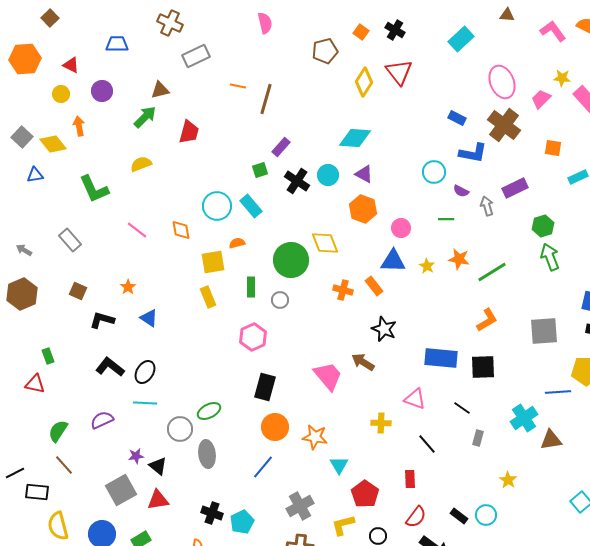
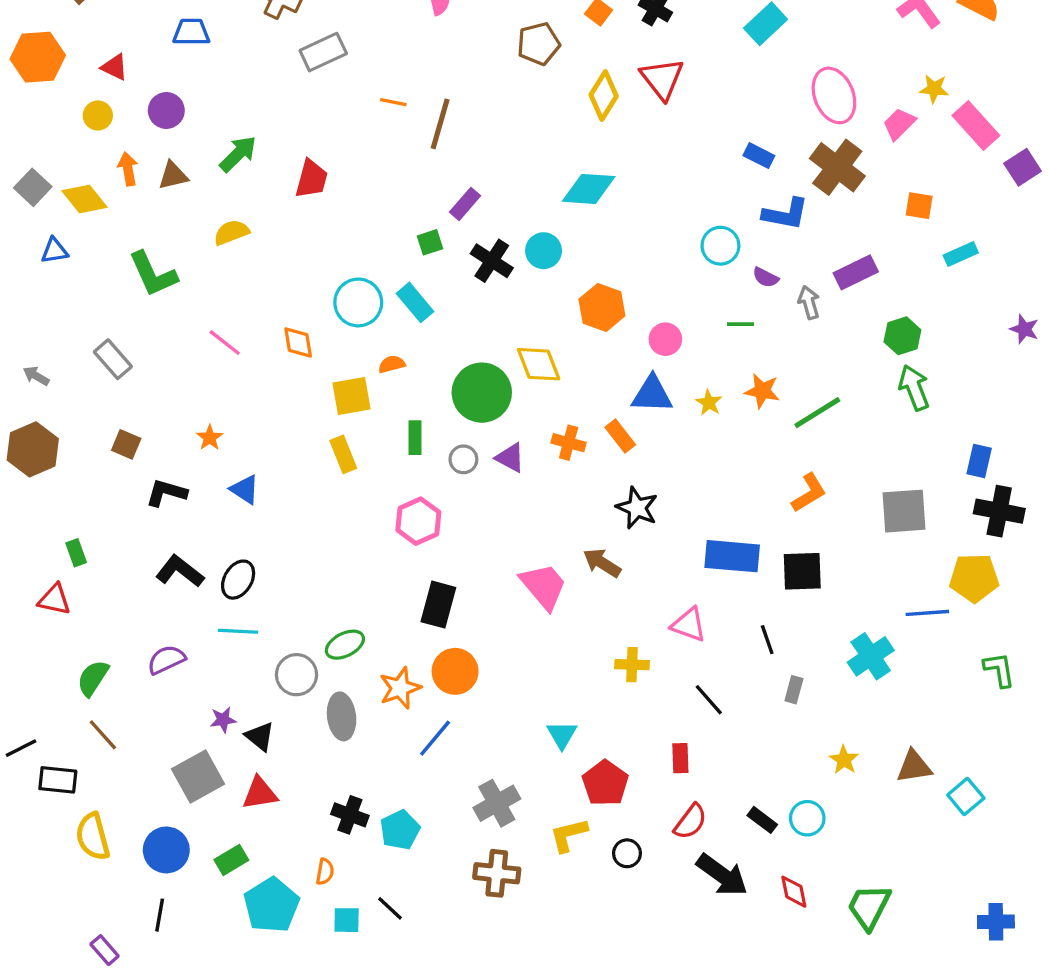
brown triangle: (160, 90) -> (173, 176), moved
purple triangle: (364, 174) -> (510, 458), moved
black line: (462, 408) -> (767, 640), turned 36
orange star: (315, 437) -> (400, 688), moved, turned -30
brown triangle: (551, 440) -> (914, 766), moved

